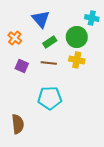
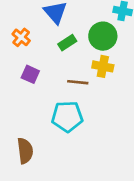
brown line: (49, 63) -> (78, 82), moved

